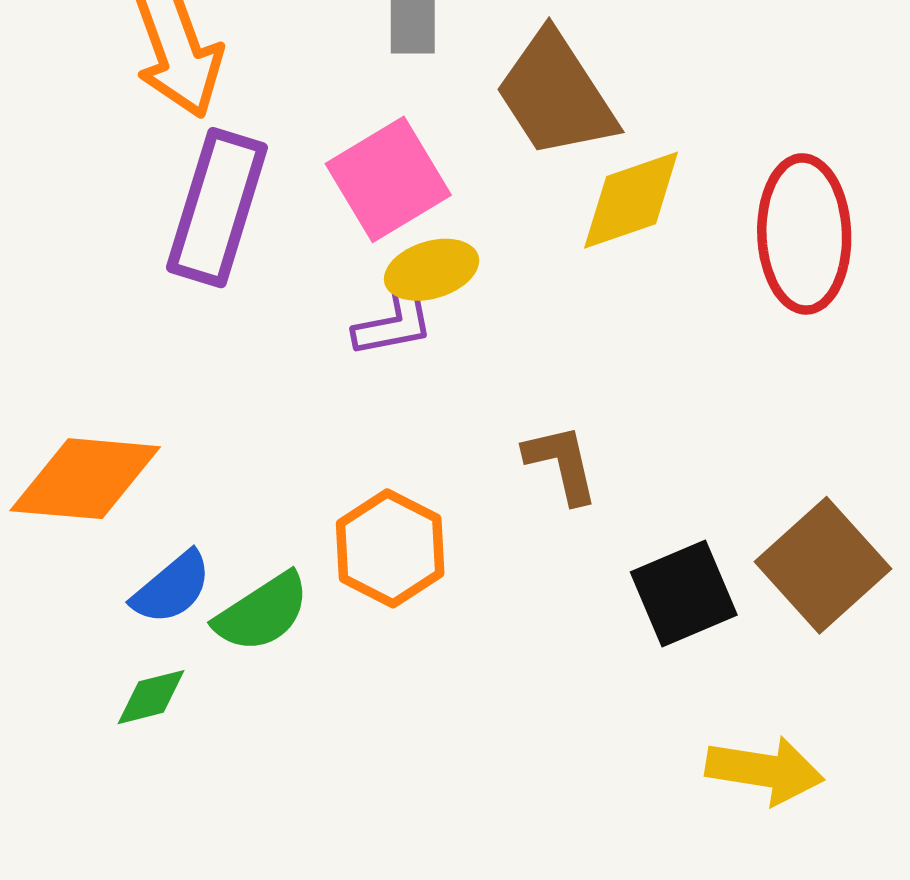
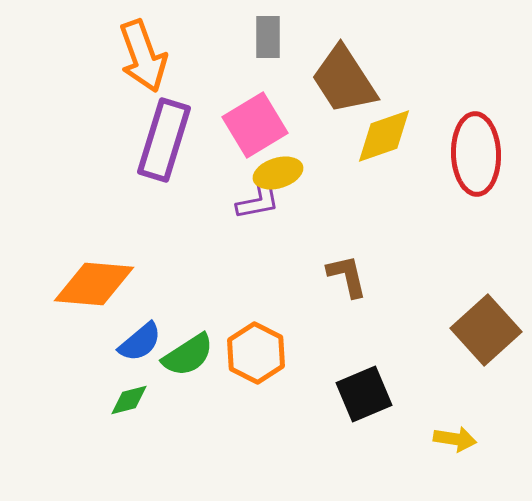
orange hexagon: (390, 548) -> (256, 353), moved
black square: (684, 593) -> (364, 394), moved
yellow arrow: (765, 770) -> (455, 439), size x0.7

